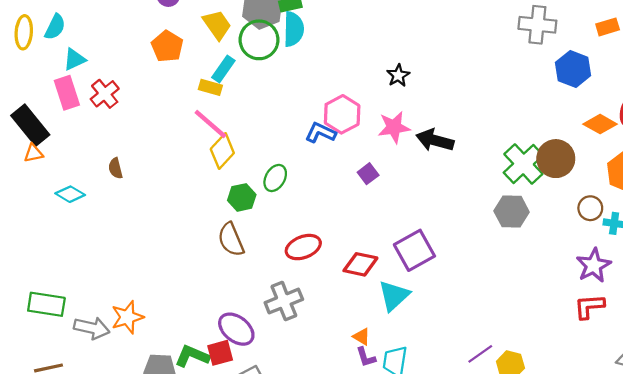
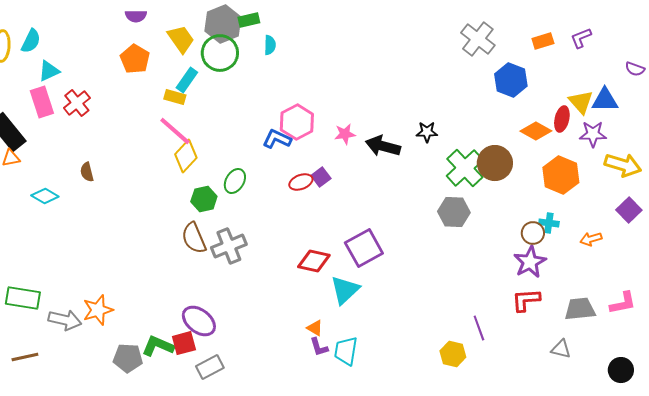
gray cross: (537, 25) -> (478, 39), turned 32
cyan semicircle: (294, 29) -> (270, 45), moved, size x0.6
black star: (398, 75) -> (427, 132), moved, turned 30
pink star: (394, 127) -> (345, 134), size x0.7
brown circle: (590, 208) -> (533, 233), moved
red ellipse: (303, 247) -> (301, 182), moved, size x0.7
gray cross: (284, 301) -> (229, 246), moved
purple line: (480, 354) -> (479, 328), moved, turned -75

